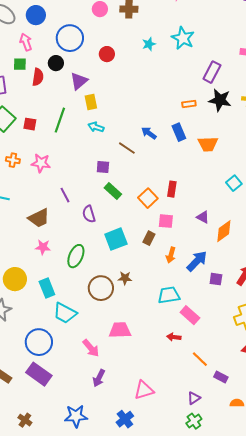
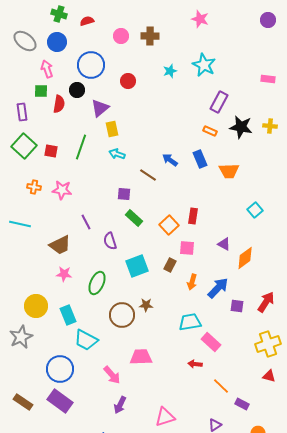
purple rectangle: (212, 72) -> (219, 102), moved
orange rectangle: (189, 104) -> (210, 131), turned 32

